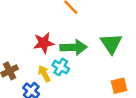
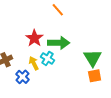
red star: (44, 43) -> (34, 38), turned -30
green triangle: (111, 44) -> (93, 58), moved

